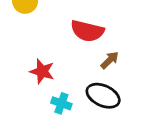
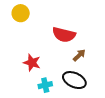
cyan cross: (61, 103) -> (45, 85), turned -32

